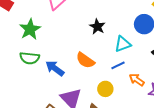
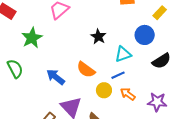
green semicircle: (30, 58) -> (15, 69), moved, turned -126
orange arrow: (137, 80) -> (128, 94), moved
yellow circle: (105, 89) -> (104, 90), moved

